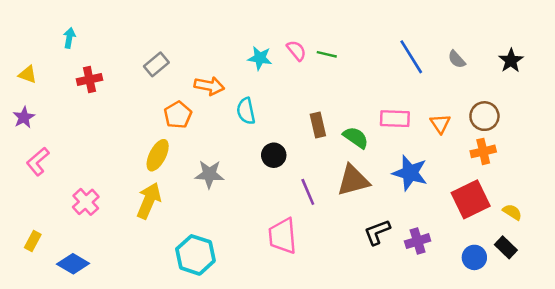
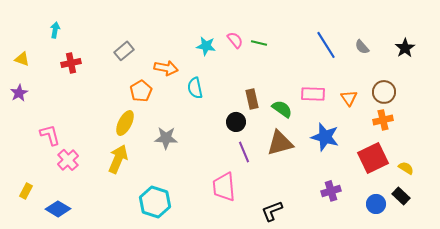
black circle: (274, 155) -> (236, 122), moved
pink L-shape: (38, 162) -> (50, 135), moved, turned 115
black L-shape: (377, 232) -> (272, 211), moved

